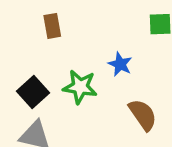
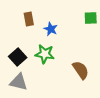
blue star: (120, 64) -> (51, 29), moved

